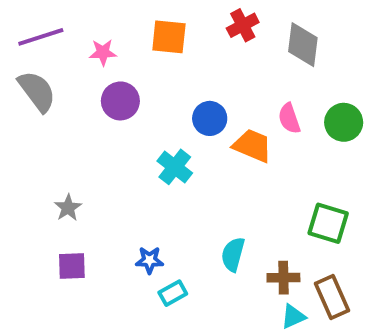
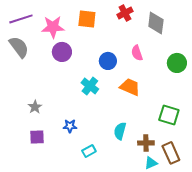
pink star: (103, 52) -> (53, 27), size x1.6
pink semicircle: (289, 118) -> (137, 53), moved
orange trapezoid: (252, 146) -> (130, 87), moved
blue star: (149, 260) -> (70, 126), moved

